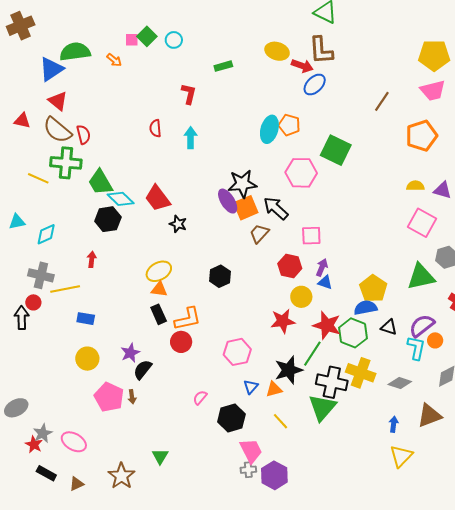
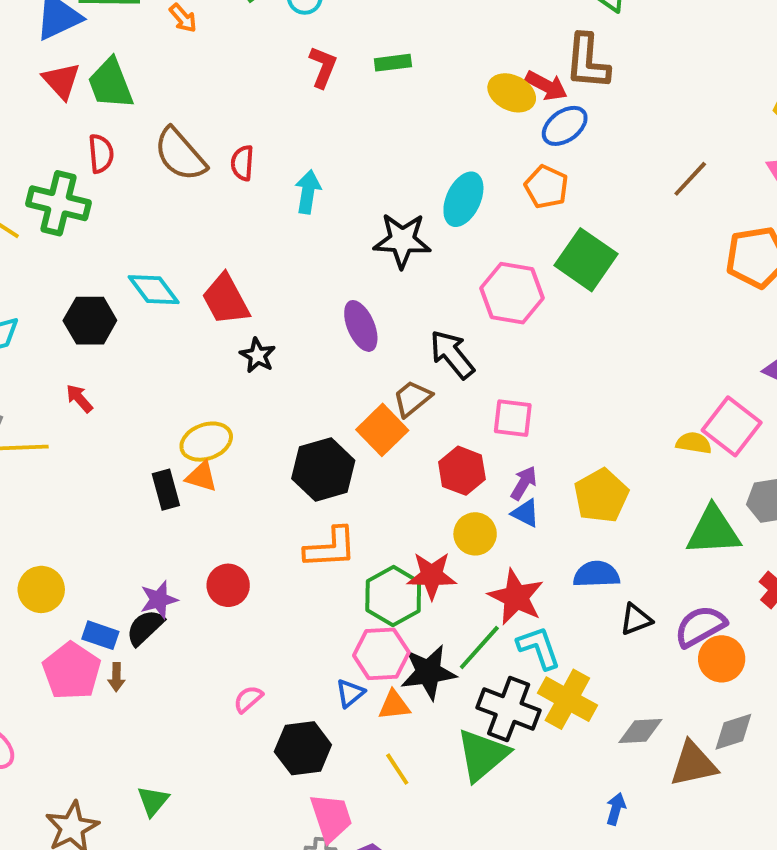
yellow ellipse: (277, 51) -> (512, 93), moved
red L-shape: (189, 94) -> (323, 67), moved
orange pentagon: (289, 125) -> (546, 187), moved
brown semicircle: (57, 130) -> (180, 154), moved
green trapezoid: (100, 182) -> (111, 84), moved
black star: (242, 184) -> (402, 240), moved
yellow semicircle: (415, 186) -> (694, 443), moved
orange square: (246, 208) -> (382, 430), moved, turned -30
black hexagon: (108, 219) -> (90, 321), moved
red arrow: (92, 259) -> (79, 398), turned -56
black hexagon: (220, 276) -> (323, 469), size x1.4
yellow pentagon: (373, 289) -> (601, 496), moved
black rectangle: (159, 314) -> (166, 490), moved
blue rectangle: (86, 319) -> (100, 635), moved
orange L-shape: (188, 319) -> (330, 548), moved
black triangle: (389, 327) -> (636, 619), turned -48
green hexagon: (353, 333) -> (393, 596), moved
orange circle: (435, 340) -> (722, 659), size x1.5
cyan L-shape: (416, 348) -> (539, 648), moved, turned -40
pink hexagon: (237, 352) -> (381, 654), moved
purple star: (130, 353) -> (159, 600), moved
gray diamond: (400, 383) -> (640, 731), turned -30
brown triangle: (429, 416) -> (693, 764), moved

